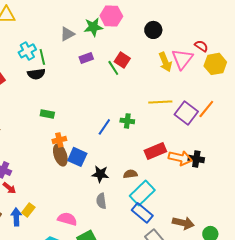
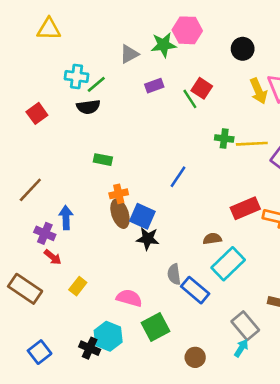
cyan cross: (27, 51) -> (76, 76), turned 36
green line: (42, 57) -> (96, 84), turned 63
green cross: (127, 121) -> (224, 138), moved
black star: (100, 174) -> (148, 239), moved
blue rectangle: (142, 213) -> (195, 290), moved
blue arrow: (16, 217) -> (66, 218), moved

